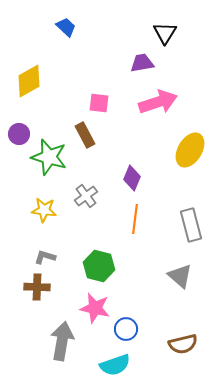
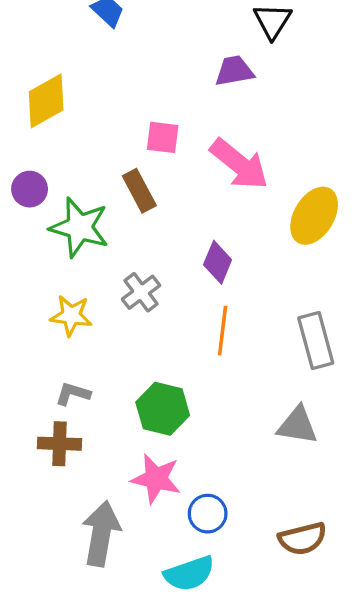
pink arrow: (158, 102) -> (239, 164), moved, turned 57
gray triangle: (180, 276) -> (297, 425), turned -32

